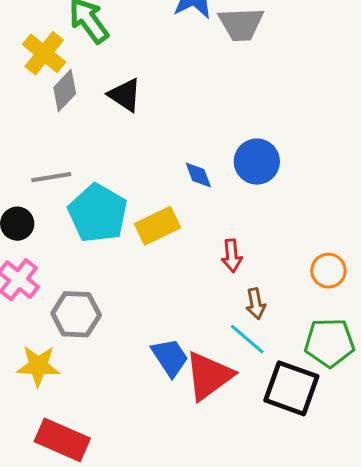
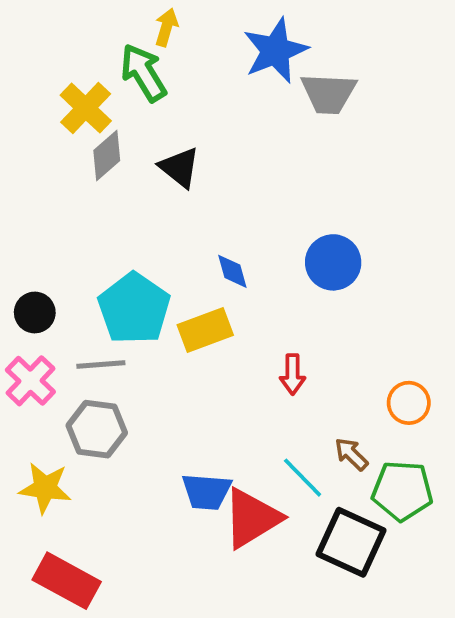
blue diamond: (198, 175) -> (232, 271), moved
gray line: (51, 177) -> (101, 364), moved
brown arrow: (256, 304) -> (351, 454), moved, turned 140
blue trapezoid: (170, 357) -> (206, 492), turned 123

